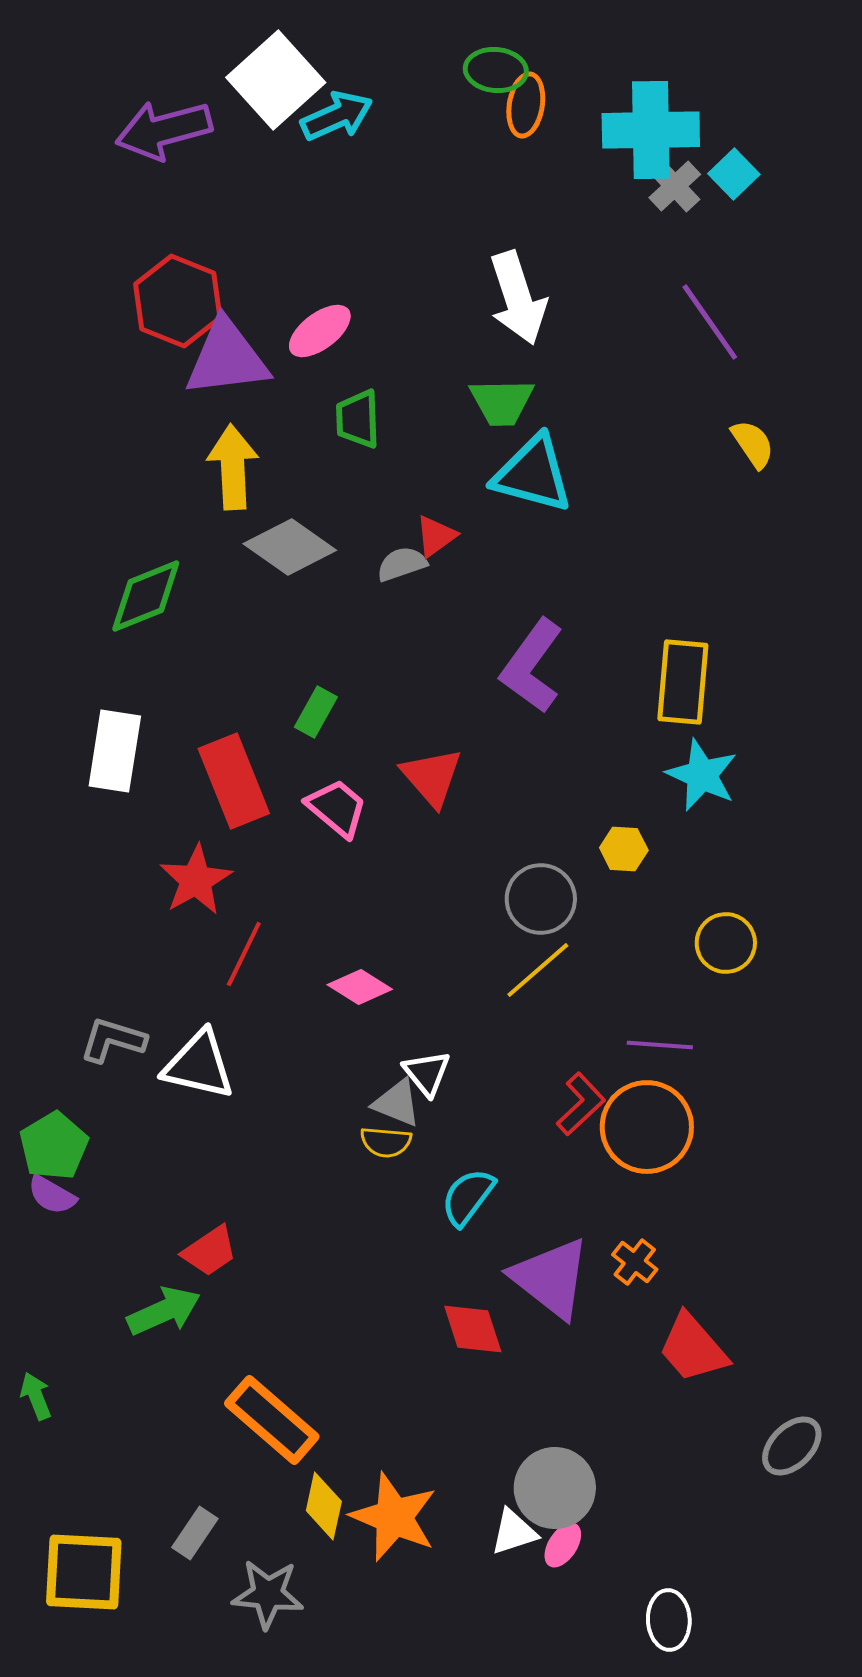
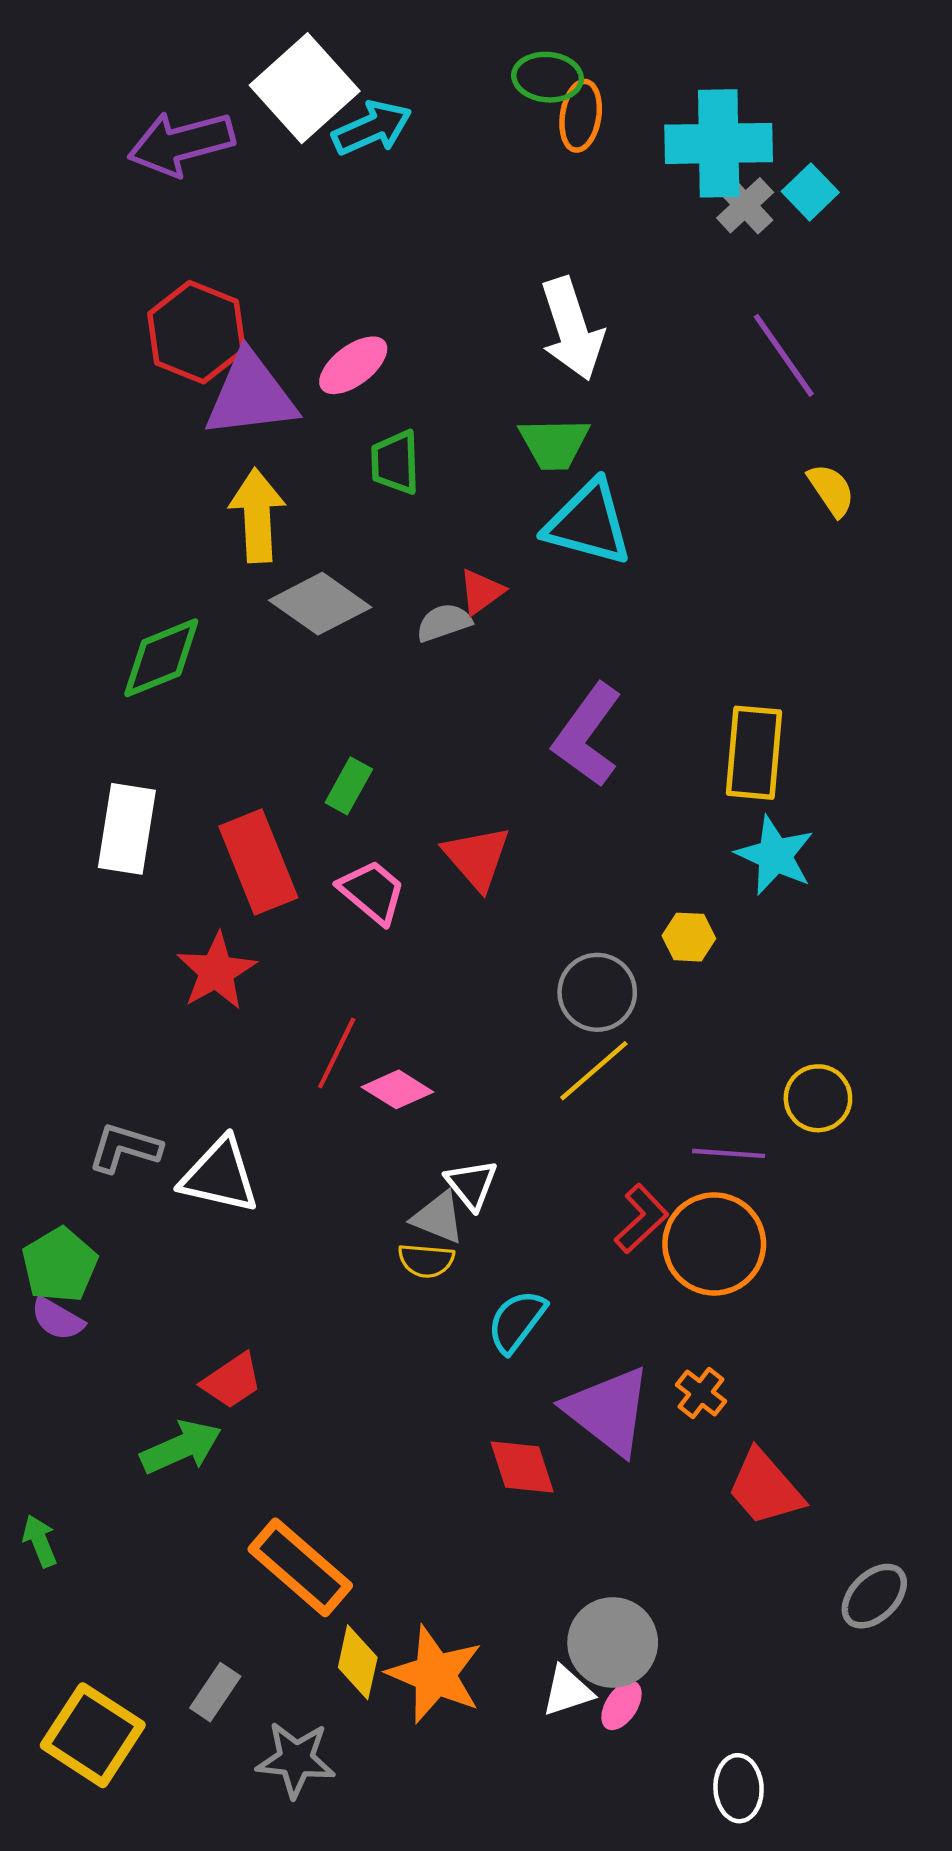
yellow circle: (726, 943) -> (818, 1098), moved
red line: (244, 954) -> (337, 1053), moved
yellow square: (84, 1572) -> (93, 1735), turned 30

